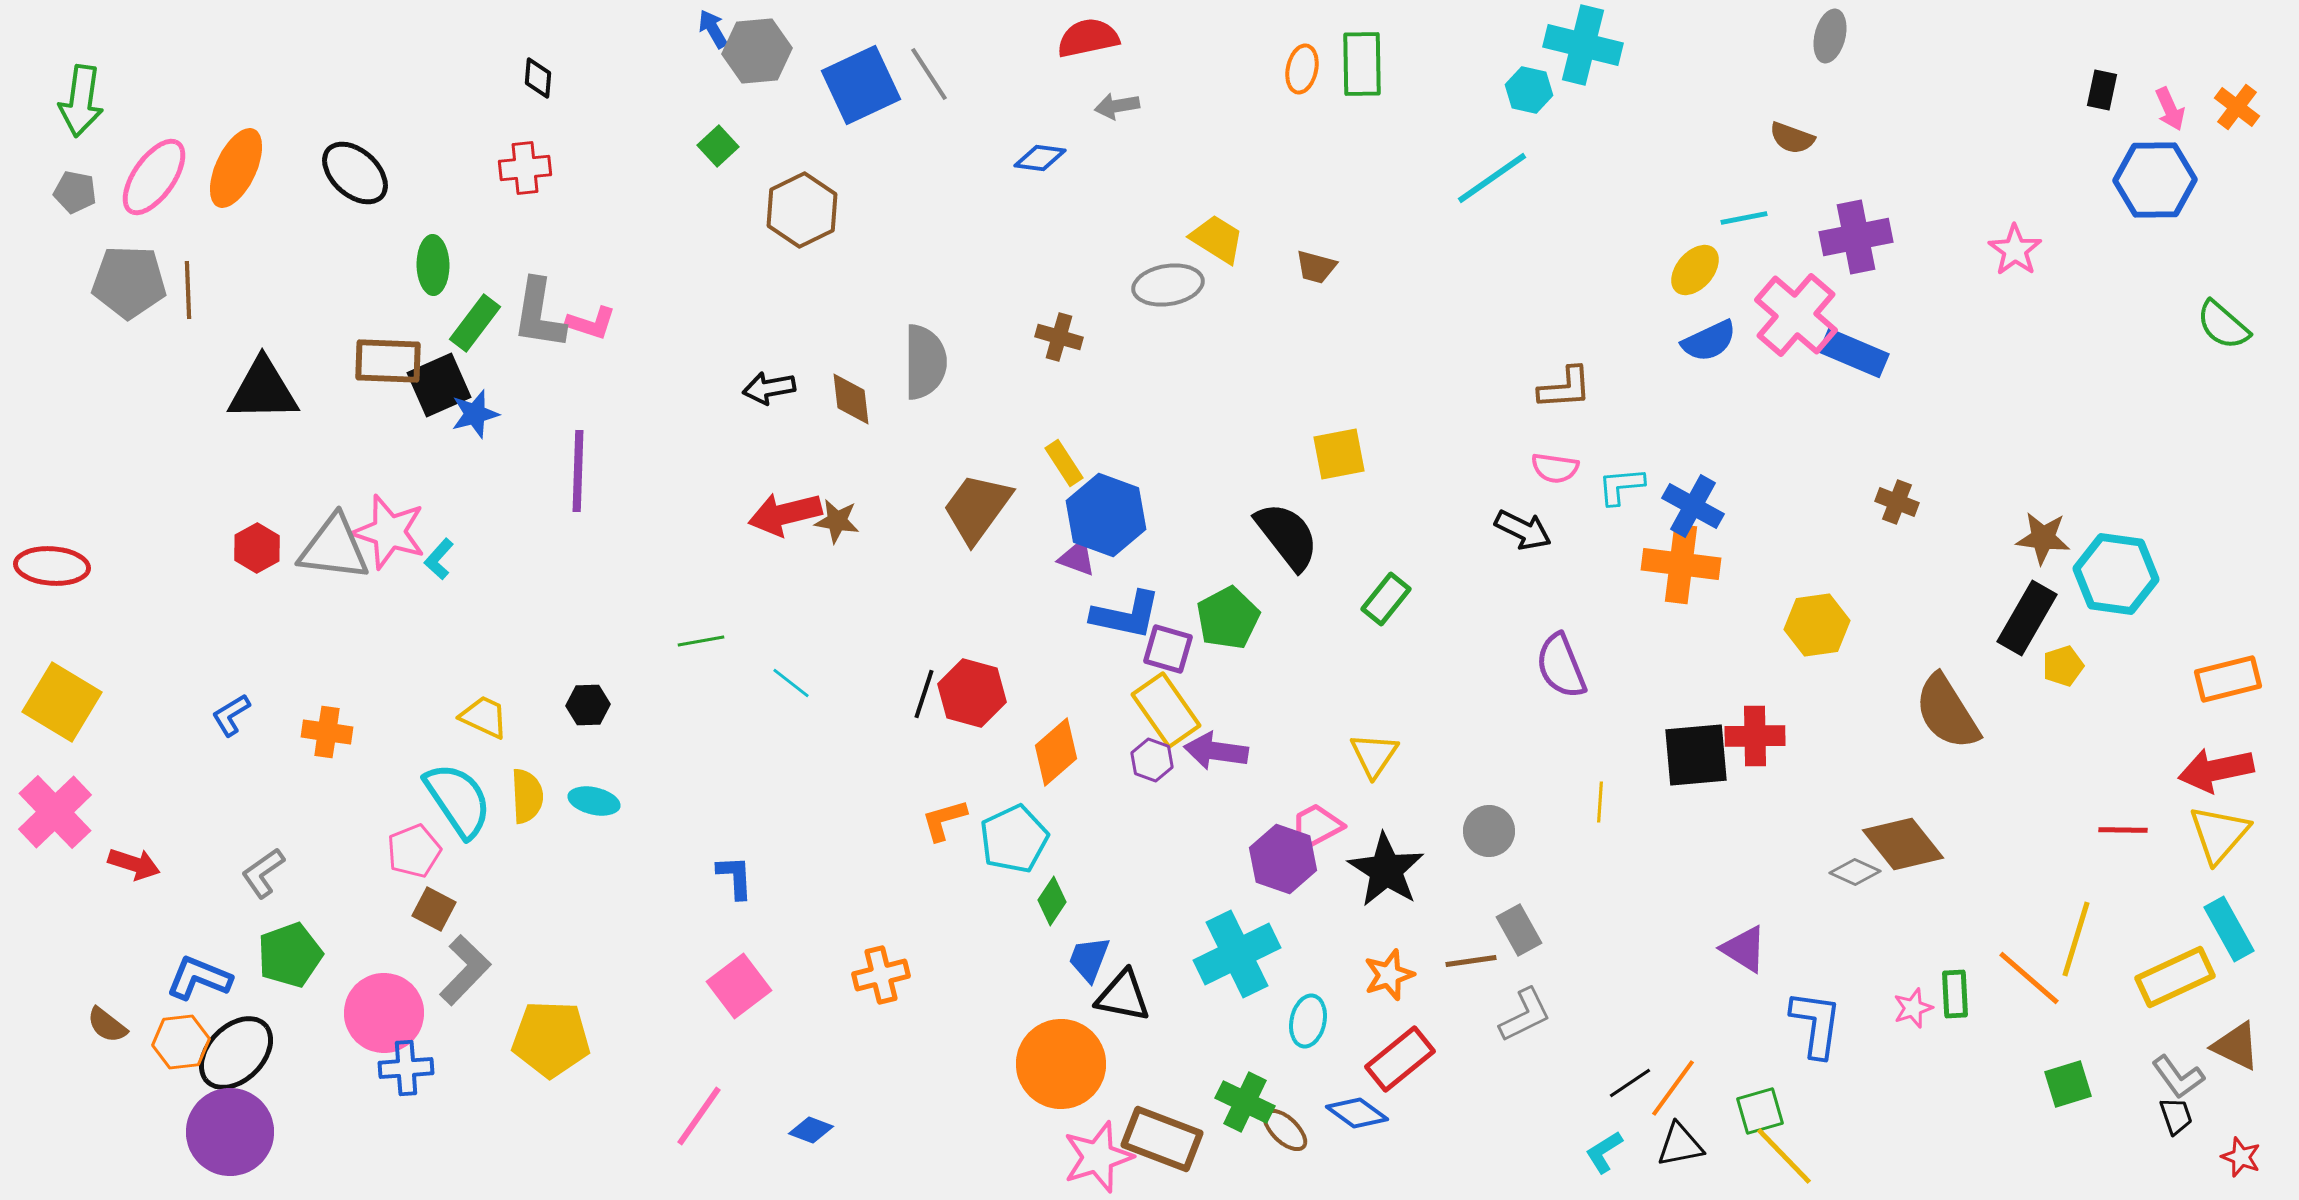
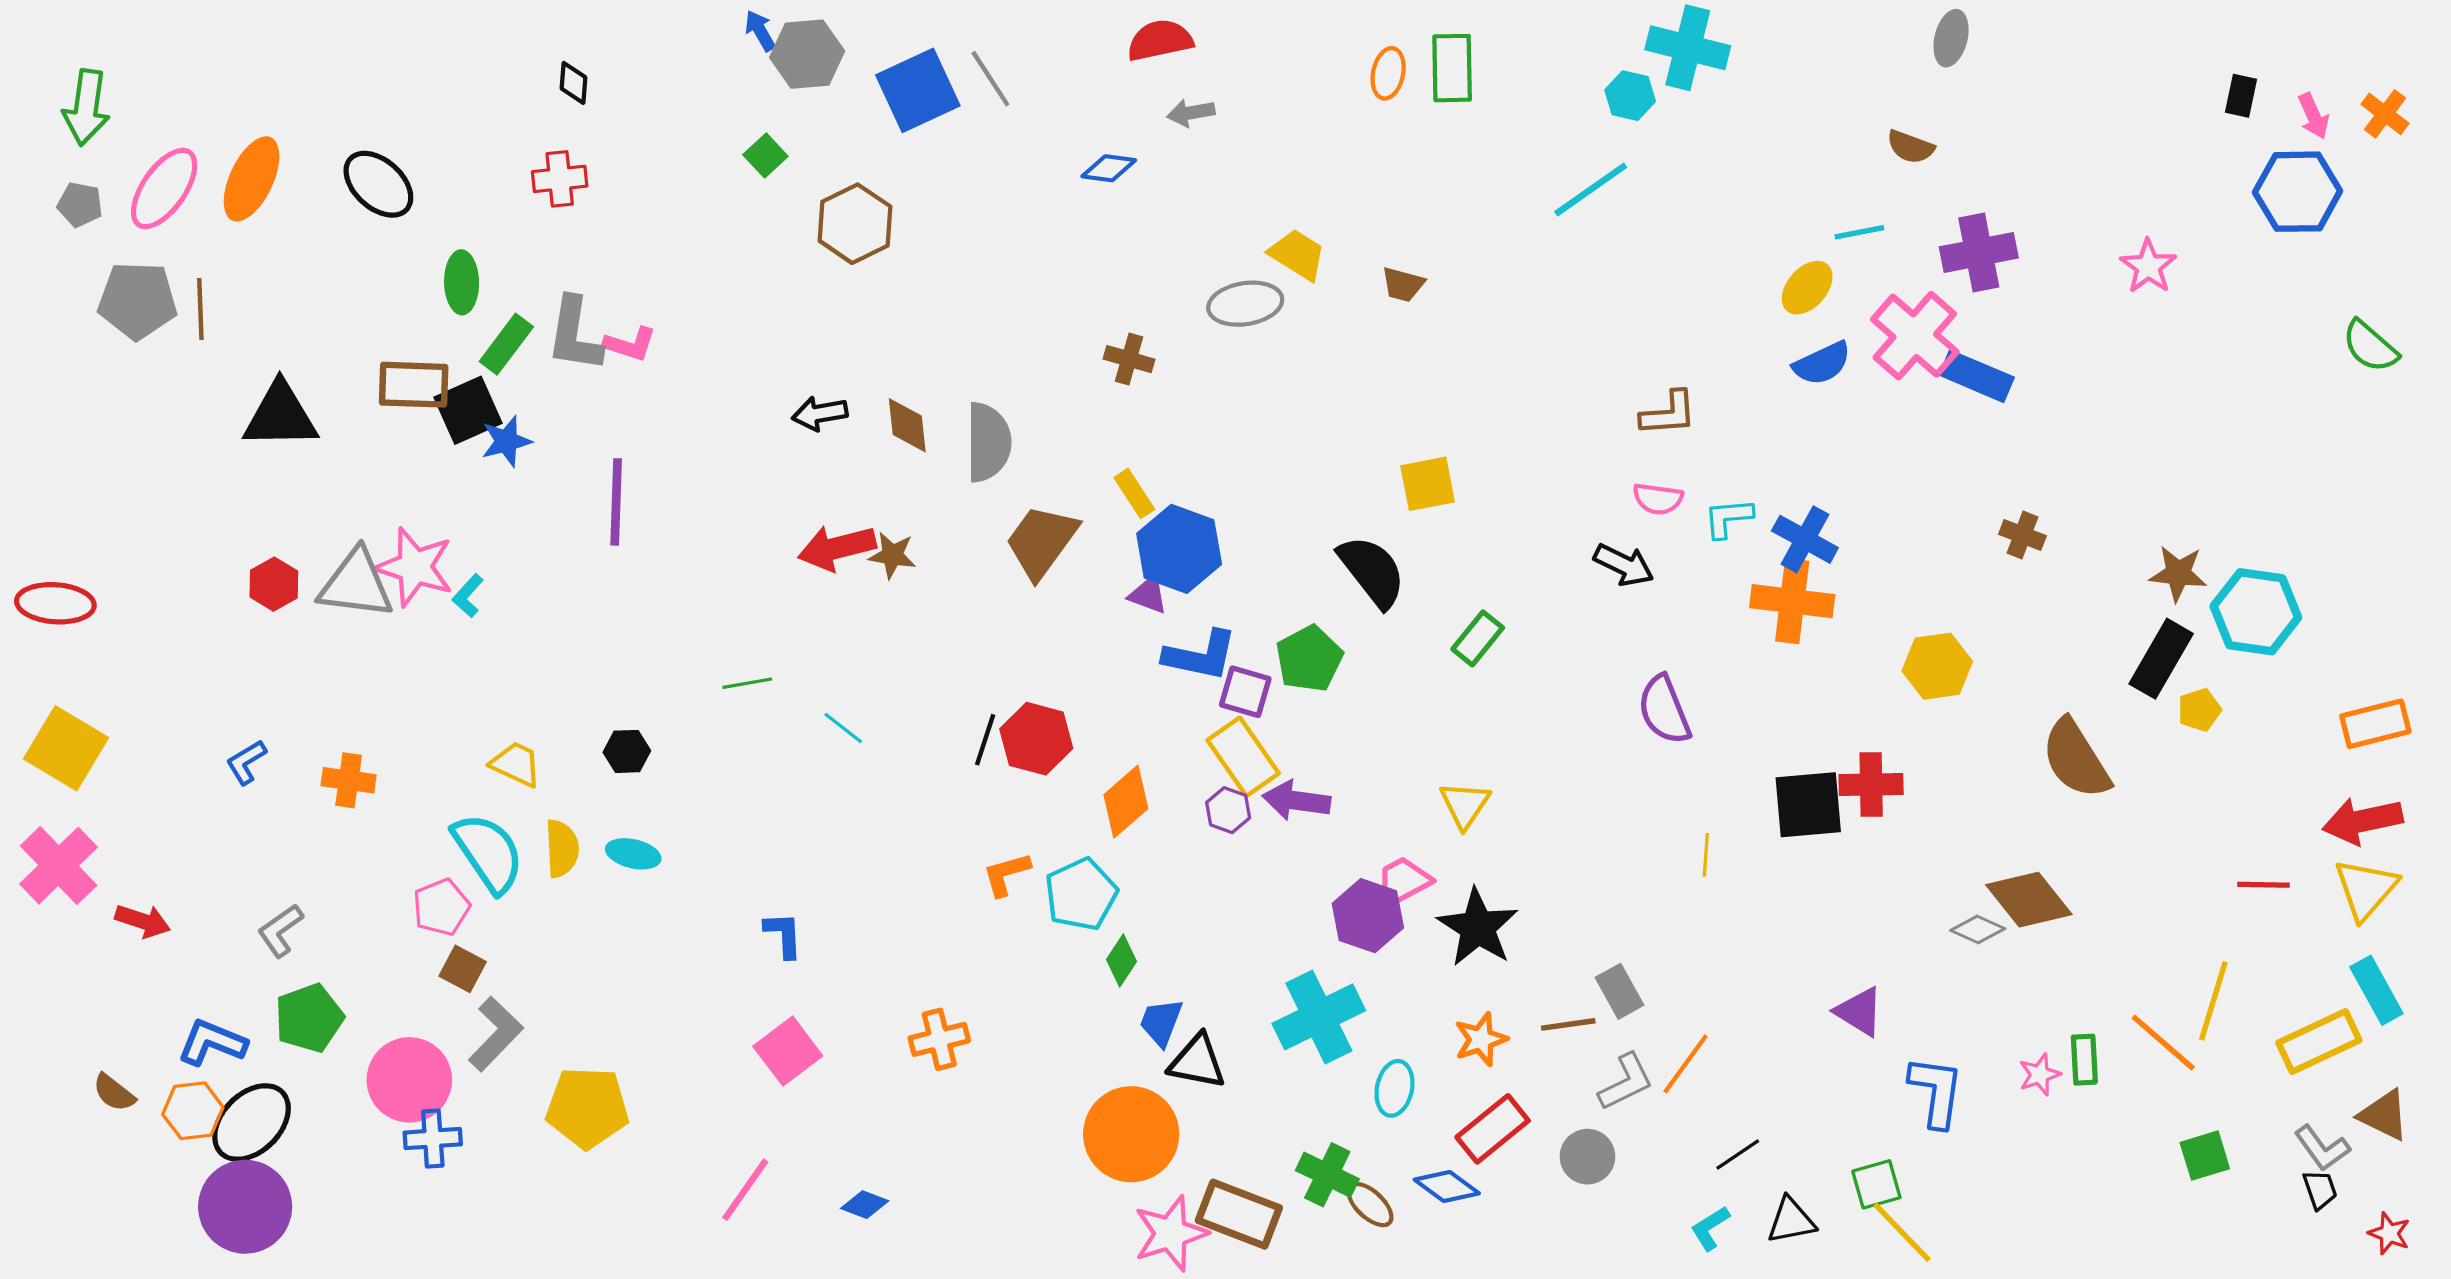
gray semicircle: (925, 362) -> (988, 442), moved
gray circle: (1489, 831) -> (1587, 1157), moved
orange line: (1673, 1088) -> (1686, 1064), moved

